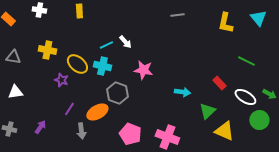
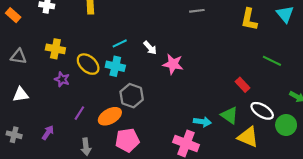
white arrow: (125, 42) -> (150, 48), moved
pink star: (143, 70) -> (173, 64), moved
purple star: (61, 80) -> (62, 79), moved
cyan arrow: (182, 92) -> (202, 122), moved
white ellipse: (245, 97) -> (262, 111), moved
green triangle: (207, 111) -> (230, 115), turned -42
gray arrow: (81, 131) -> (86, 147), moved
pink pentagon: (130, 134) -> (127, 140), moved, turned -30

